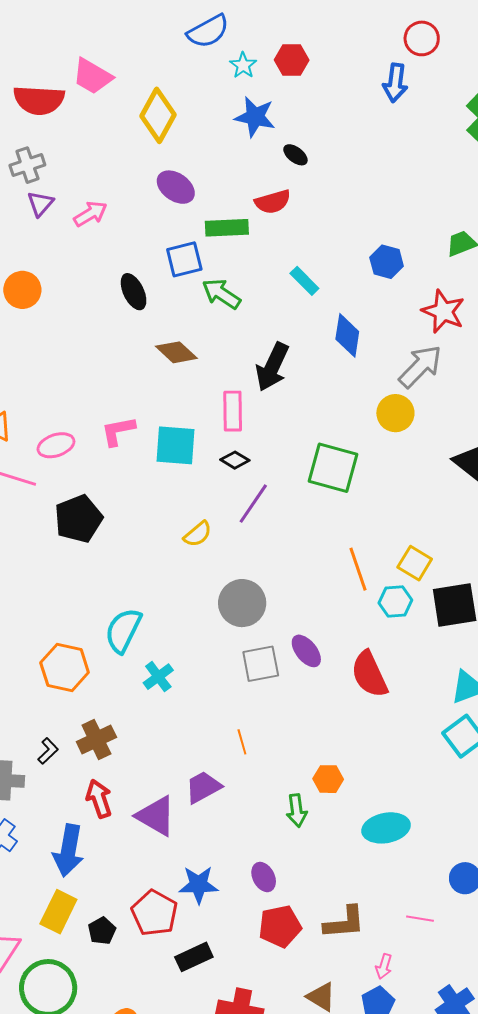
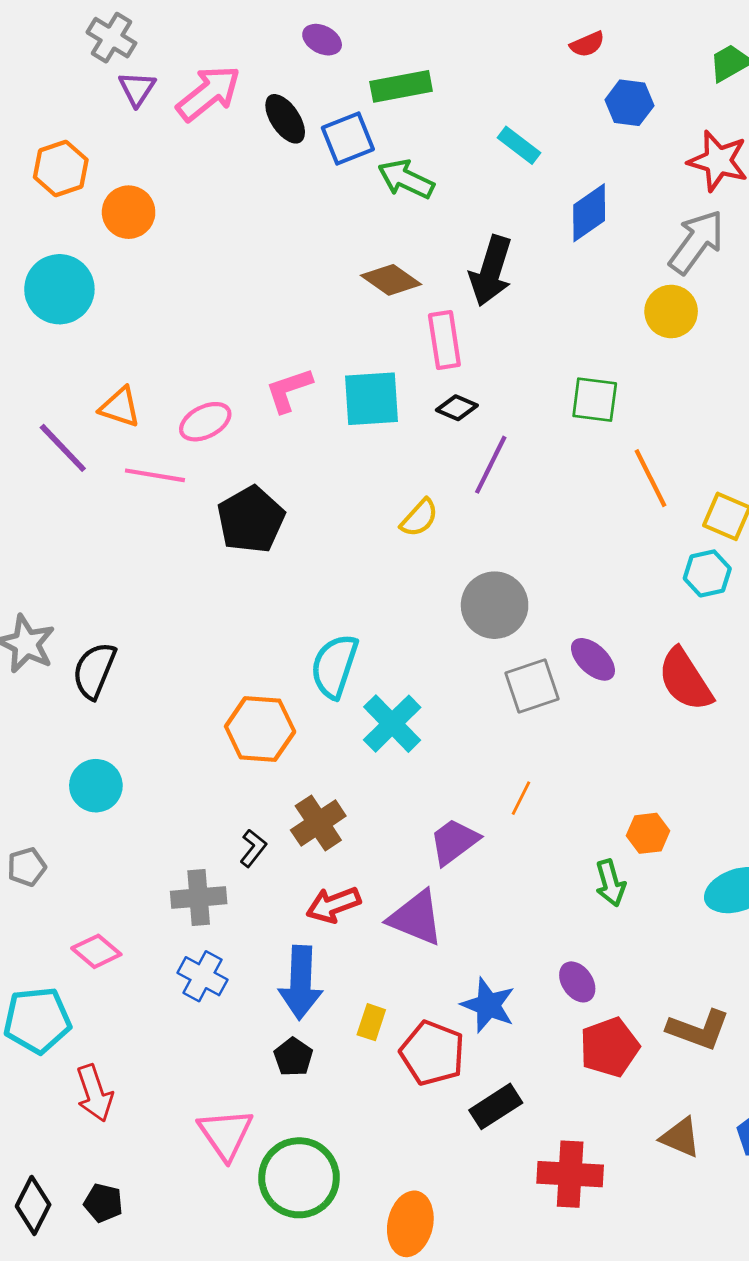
gray cross: (27, 165) -> (111, 38), turned -32
purple ellipse: (176, 187) -> (322, 40), size x0.7
red semicircle: (273, 202) -> (587, 44), moved, size x0.7
pink arrow: (90, 214) -> (208, 93), size x1.4
black ellipse: (134, 292) -> (285, 119), moved
blue diamond: (347, 335) -> (589, 213), turned 54
brown diamond: (176, 352) -> (391, 280), moved
green square: (333, 468) -> (595, 400), size x0.7
orange line: (358, 569) -> (650, 478), moved
cyan cross: (158, 677) -> (392, 724), size x1.4
orange line: (242, 742) -> (521, 798), turned 50
purple trapezoid: (203, 787) -> (454, 842), moved
red arrow: (99, 799) -> (333, 905), turned -84
blue star: (199, 885) -> (488, 1005), turned 30
yellow rectangle: (58, 912) -> (371, 1022), moved, size x0.6
brown L-shape: (344, 923) -> (698, 1030), turned 33
black pentagon: (102, 931) -> (293, 1057), moved

